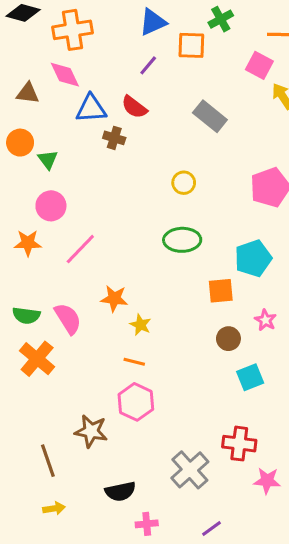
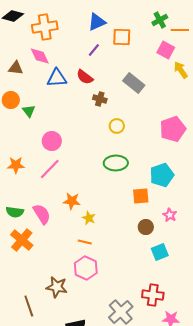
green cross: (221, 19) -> (160, 20), moved
brown cross: (114, 138) -> (100, 99), moved
pink circle: (51, 206) -> (52, 141), moved

